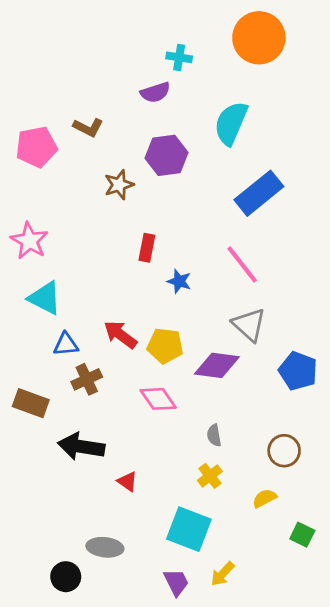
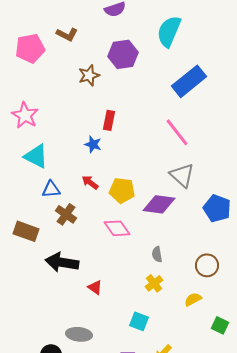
blue star: (179, 281) -> (93, 144), moved
red arrow: (120, 335) -> (90, 182), size x0.7
brown cross: (87, 379) -> (66, 214), turned -30
cyan square: (189, 529) -> (139, 321), size x0.6

